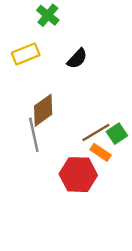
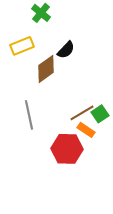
brown diamond: (43, 110) -> (46, 69), moved

